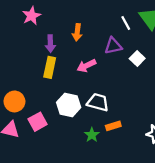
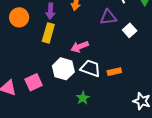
pink arrow: (86, 66) -> (80, 47), moved
orange circle: (14, 101) -> (19, 17), moved
orange rectangle: (113, 126) -> (114, 72), moved

